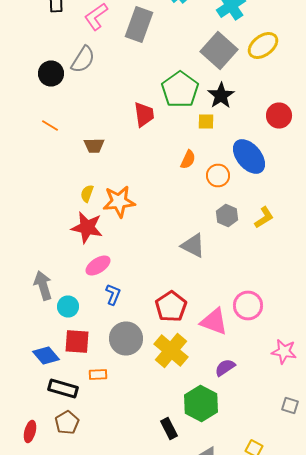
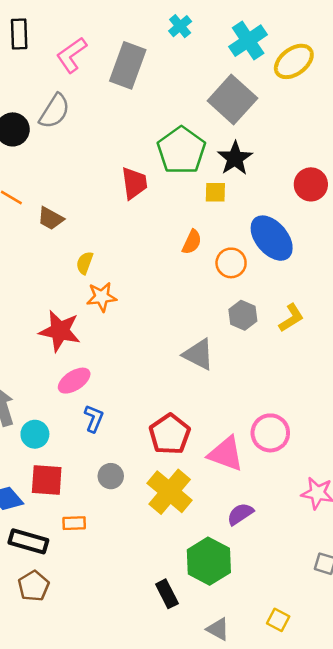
yellow ellipse: (263, 46) -> (294, 61), moved
brown trapezoid: (94, 146) -> (51, 218), moved, turned 30
yellow semicircle: (87, 194) -> (85, 263), moved
orange star: (119, 202) -> (102, 297), size x0.7
gray circle: (126, 338) -> (111, 476), size x0.6

